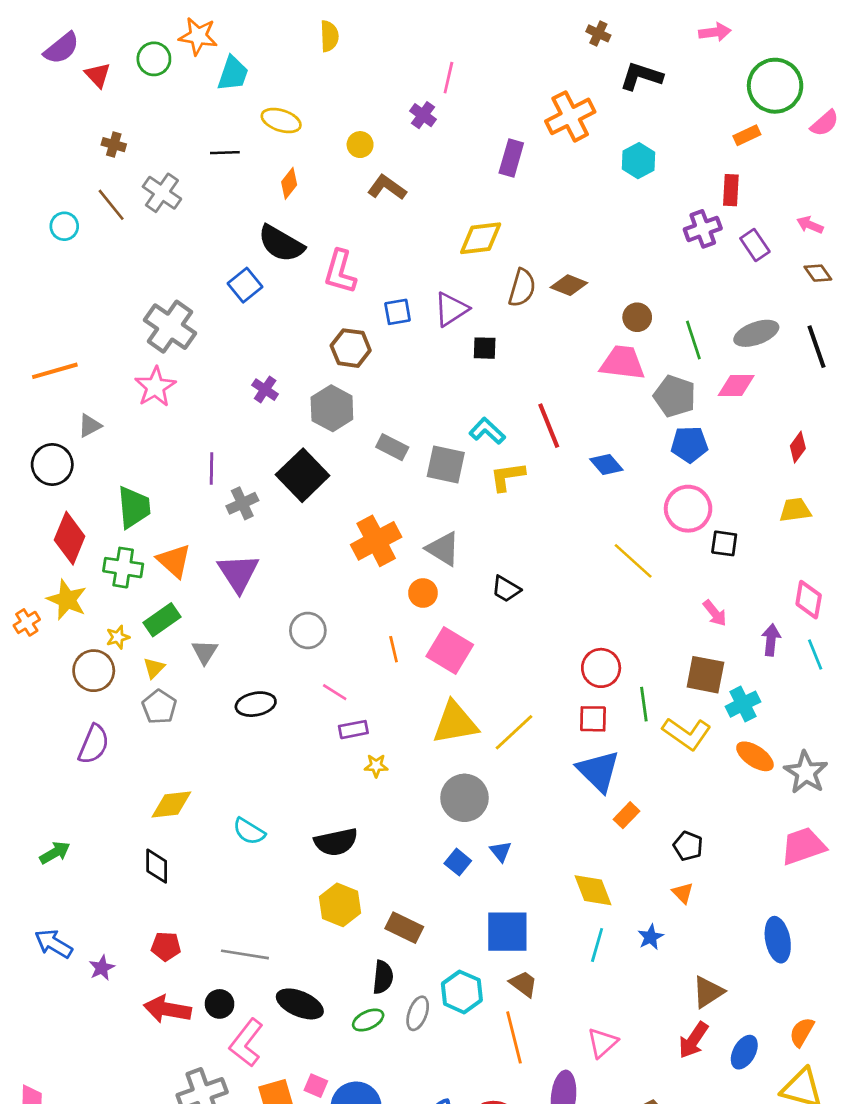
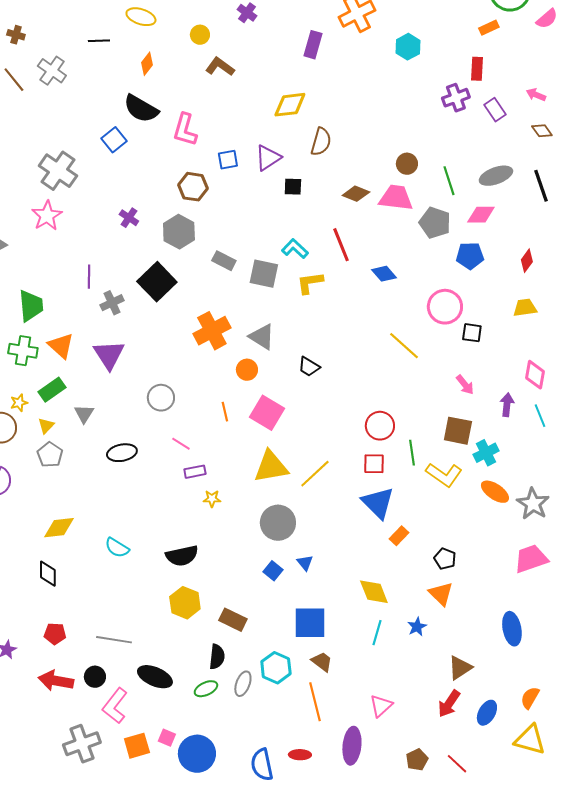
brown diamond: (569, 285) -> (356, 194), moved
blue pentagon: (689, 444) -> (470, 256), moved
orange triangle: (683, 893) -> (441, 594), size x1.5

